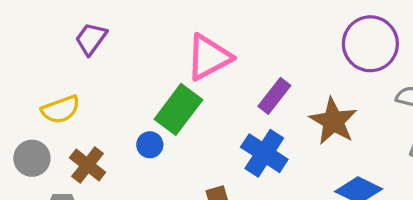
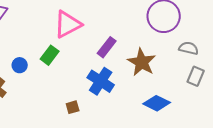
green rectangle: (178, 109) -> (50, 55), size x0.7
blue circle: (150, 145) -> (20, 65), moved

